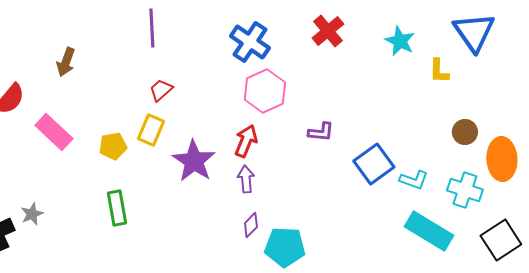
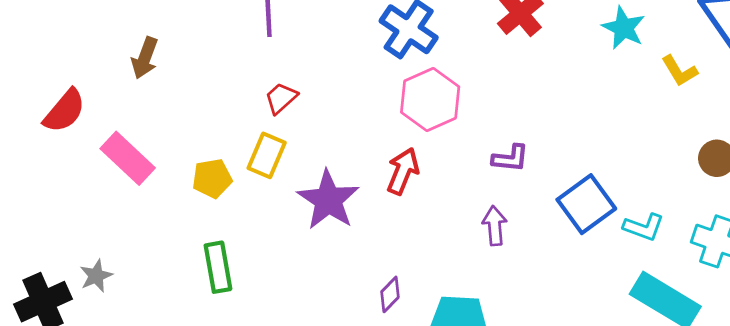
yellow L-shape: (439, 71) -> (680, 71), turned -32
purple arrow: (246, 179) -> (495, 226), moved
purple diamond: (251, 225) -> (390, 294), moved

